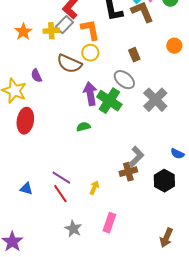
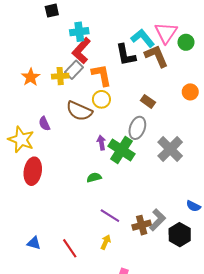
brown rectangle: (134, 55) -> (148, 101), turned -32
gray ellipse: (124, 80) -> (137, 128), turned 70
purple arrow: (90, 94) -> (101, 143), size x0.6
gray L-shape: (136, 157) -> (157, 220), moved
purple line: (61, 178) -> (110, 216), moved

